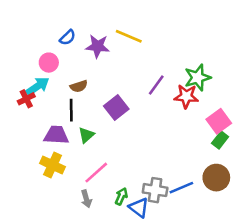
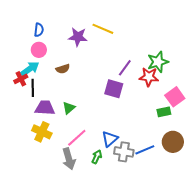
blue semicircle: (68, 38) -> (39, 30), moved, turned -40
purple square: (116, 108) -> (114, 89), moved, turned -36
black line: (71, 110) -> (33, 88), moved
green rectangle: (220, 140) -> (164, 112), moved, turned 40
gray arrow: (86, 199) -> (69, 159), size x1.5
blue triangle: (139, 208) -> (110, 139), moved, turned 42

